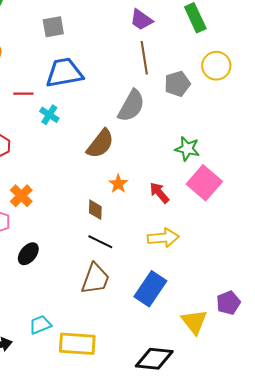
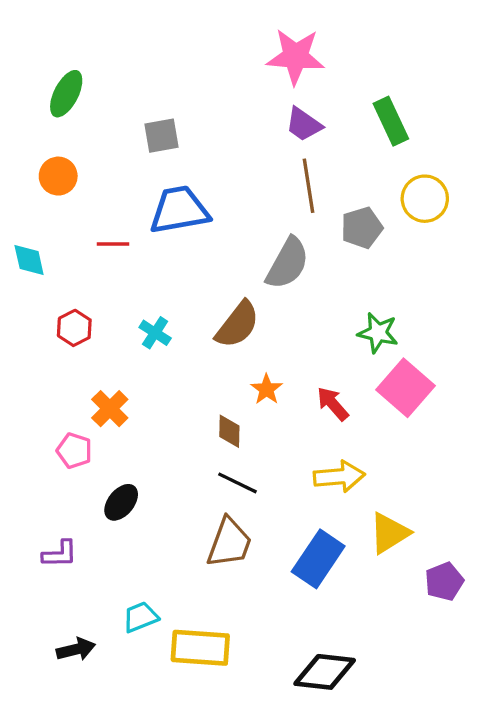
cyan cross: (49, 115) -> (155, 333), moved
yellow triangle: (194, 322) -> (389, 533), moved, turned 36

